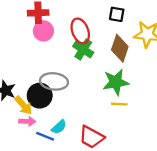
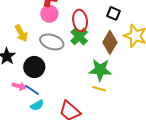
gray ellipse: (54, 81) -> (52, 42), moved
yellow arrow: (23, 105) -> (21, 33), moved
cyan semicircle: (59, 127) -> (37, 105), moved
blue line: (45, 136) -> (32, 90), moved

